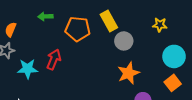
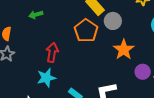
orange pentagon: (78, 29) -> (86, 31), moved, turned -30
cyan star: (28, 69) -> (46, 78), moved

